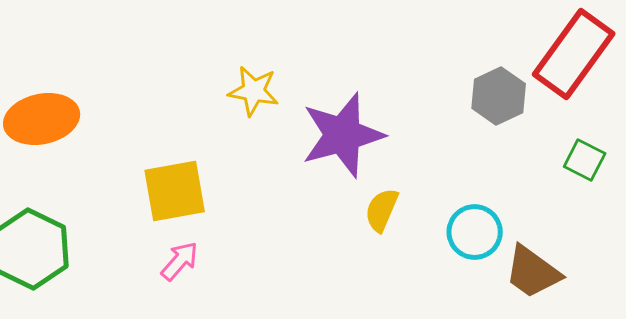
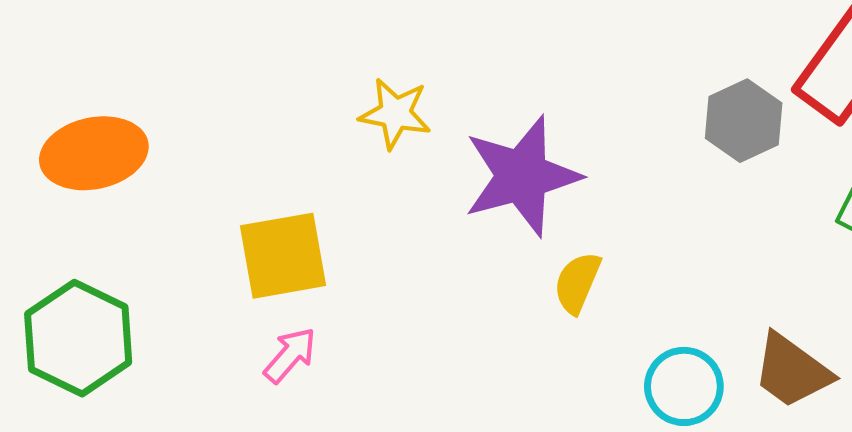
cyan circle: (475, 232) -> (684, 386), moved

